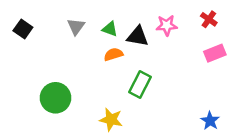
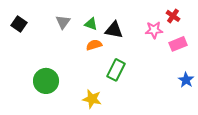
pink star: (167, 25) -> (154, 30), moved
blue star: (210, 121) -> (186, 80), moved

